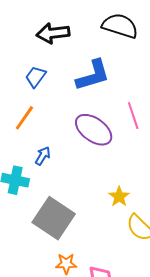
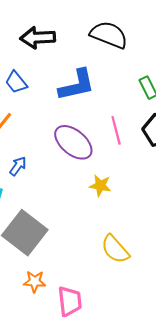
blue trapezoid: (36, 77) -> (16, 82), turned -80
yellow star: (119, 197) -> (100, 186), moved, turned -30

